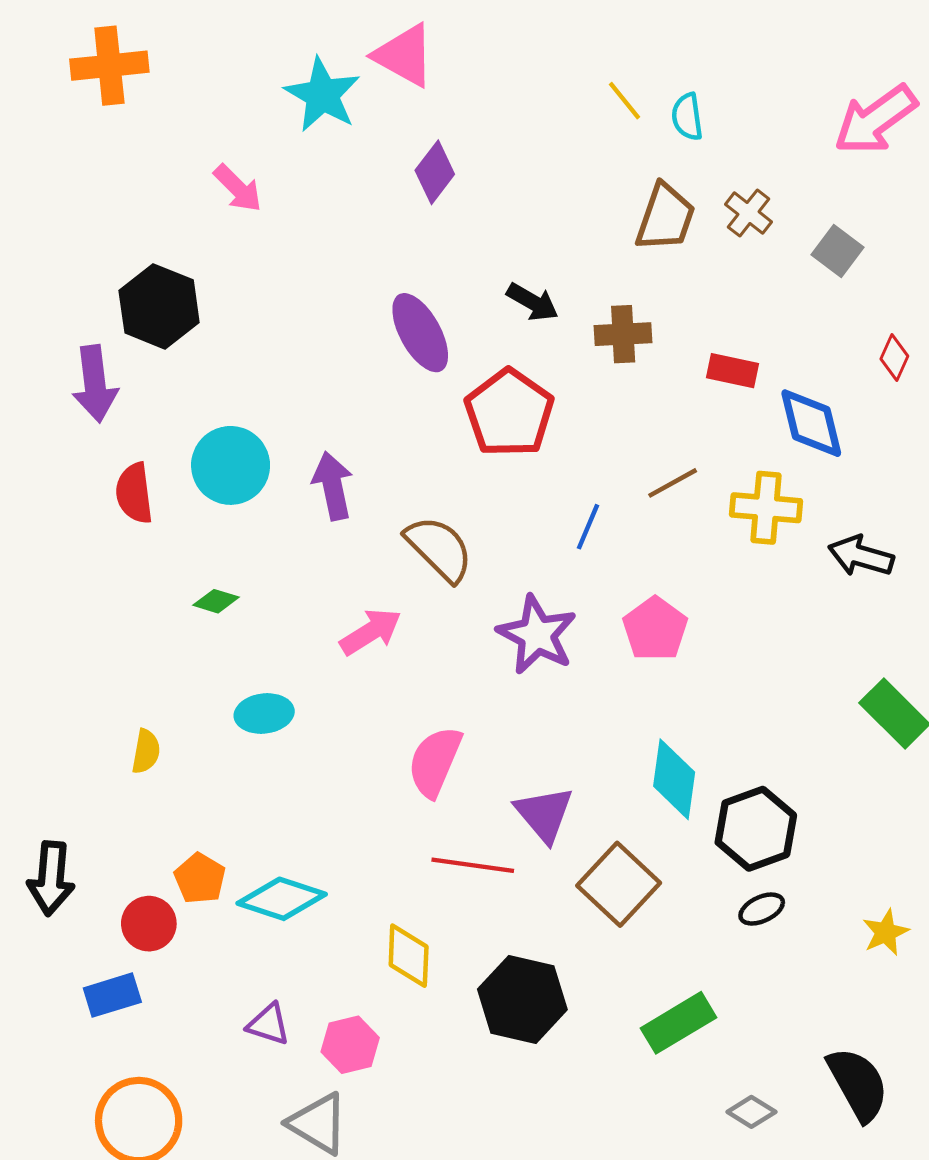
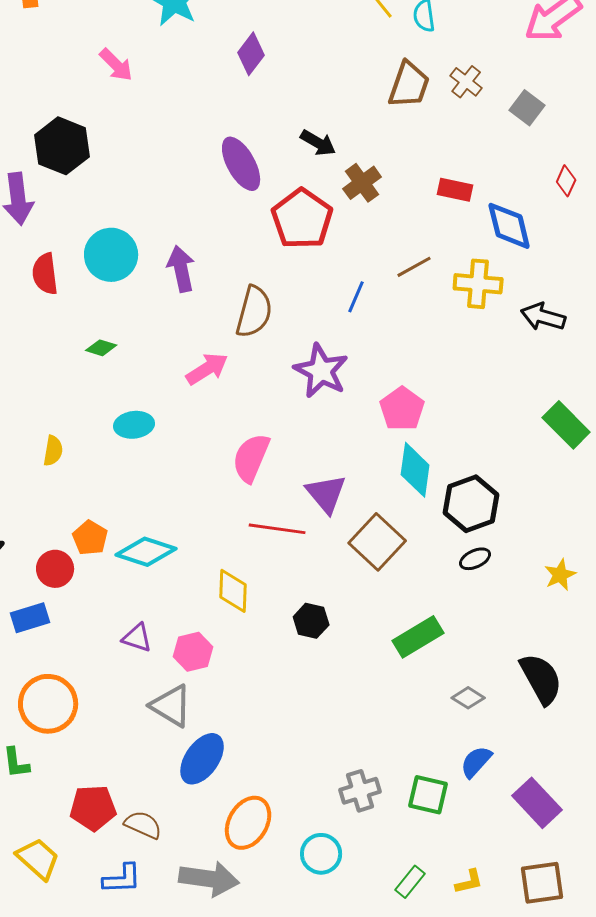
brown cross: (623, 334) -> (362, 183), moved, turned -33
brown semicircle: (439, 549) -> (254, 312), turned 60
pink pentagon: (655, 629) -> (402, 409), moved
black hexagon: (522, 999) -> (311, 621), size x0.6

